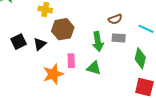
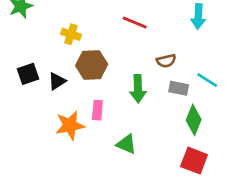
gray rectangle: (119, 38) -> (179, 88), moved
green triangle: (94, 68) -> (126, 144), moved

